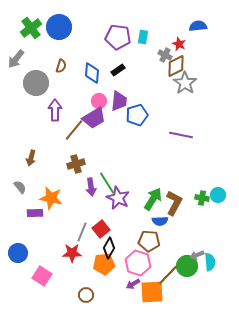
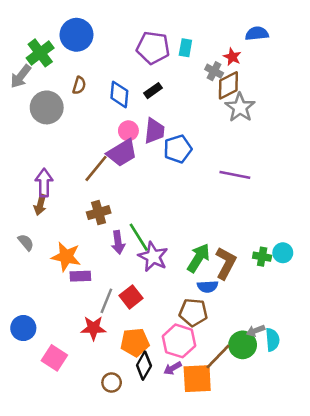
green cross: (31, 28) -> (40, 53), moved
purple arrow: (55, 110) -> (44, 183), moved
purple rectangle: (35, 213) -> (80, 276), moved
black diamond: (109, 248) -> (144, 366), moved

